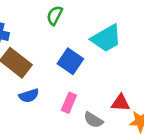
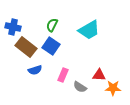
green semicircle: (55, 15) -> (52, 25), moved
blue square: (70, 61) -> (51, 46), moved

